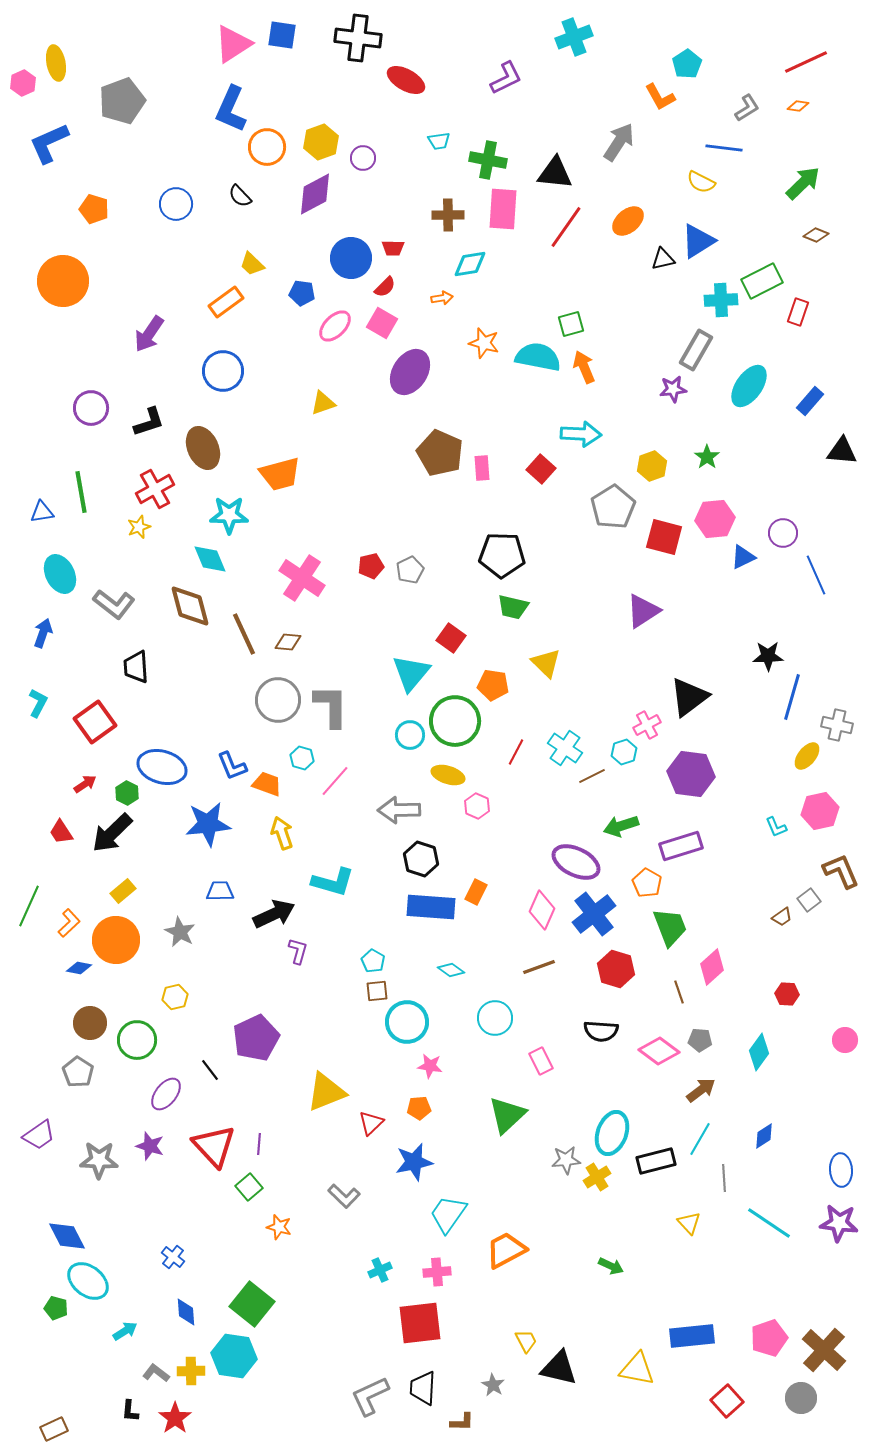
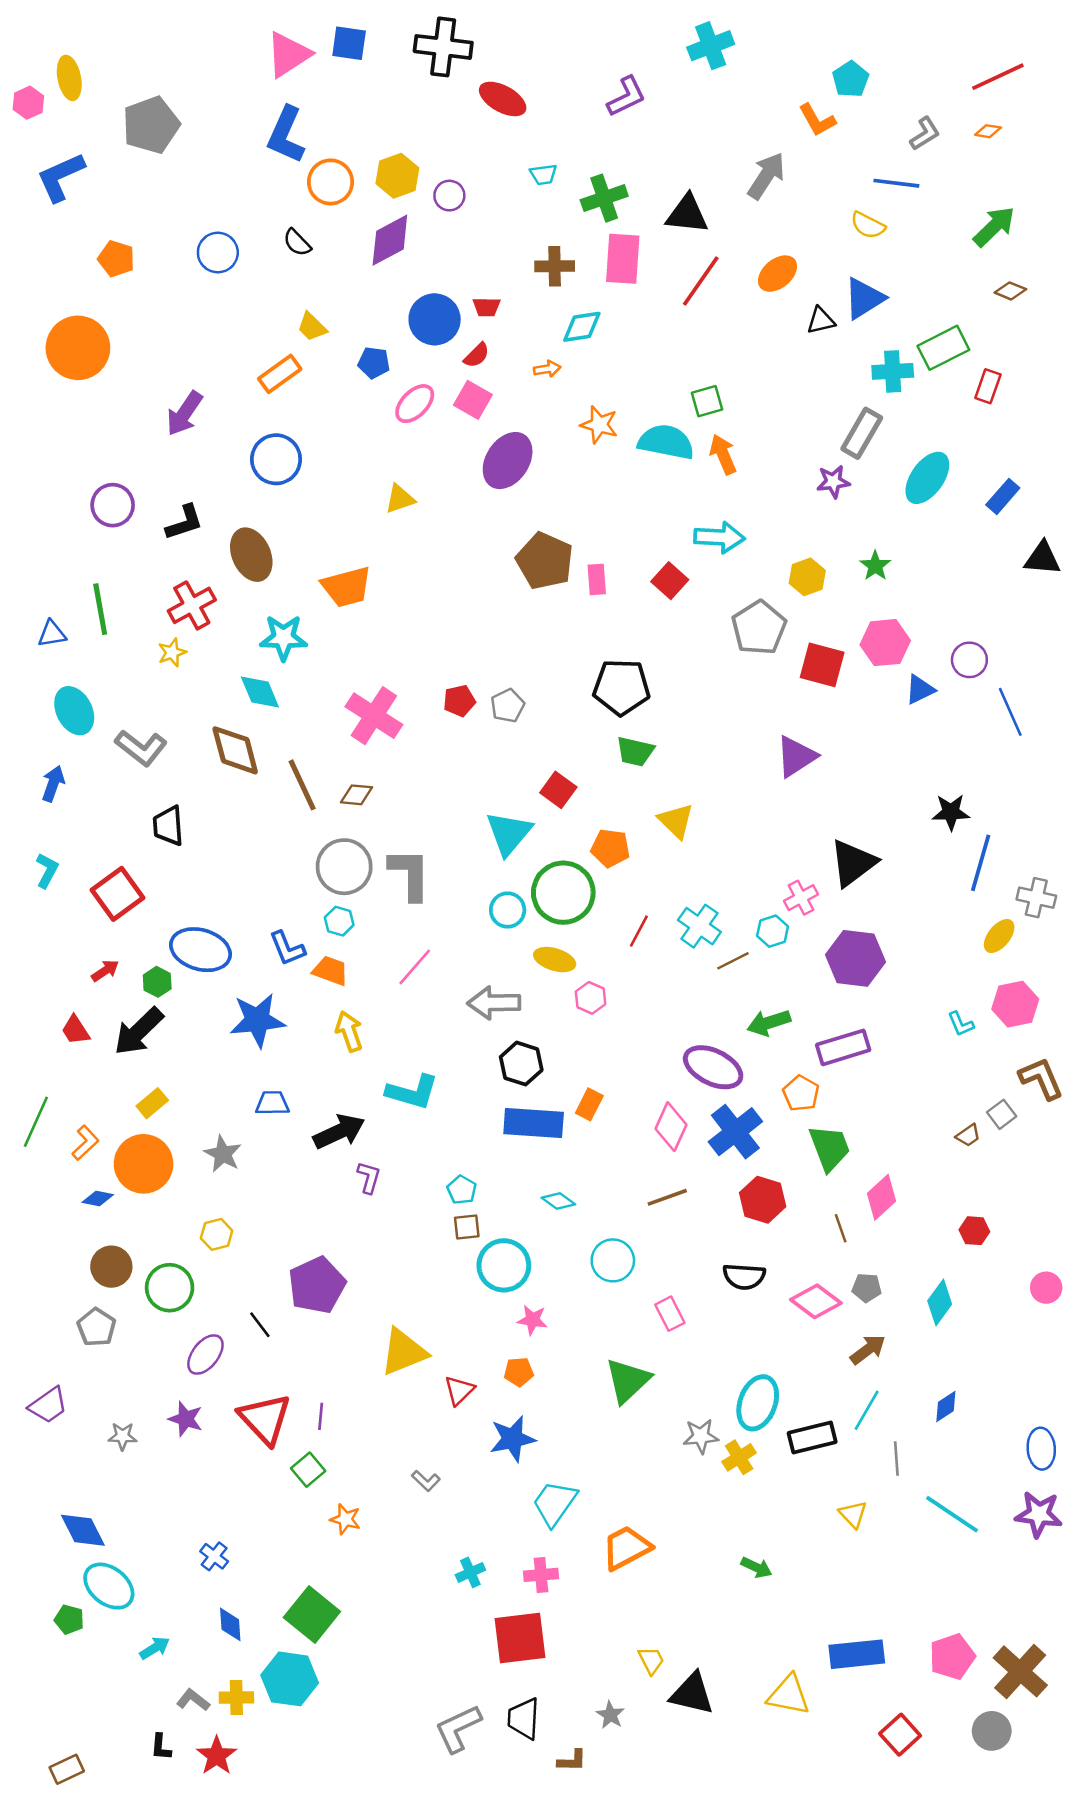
green cross: (488, 160) -> (604, 198), turned -30
cyan hexagon: (302, 758) -> (339, 921), moved
gray star: (99, 1160) -> (122, 1436), size x0.6
gray L-shape: (344, 1196) -> (426, 1481), size x0.7

